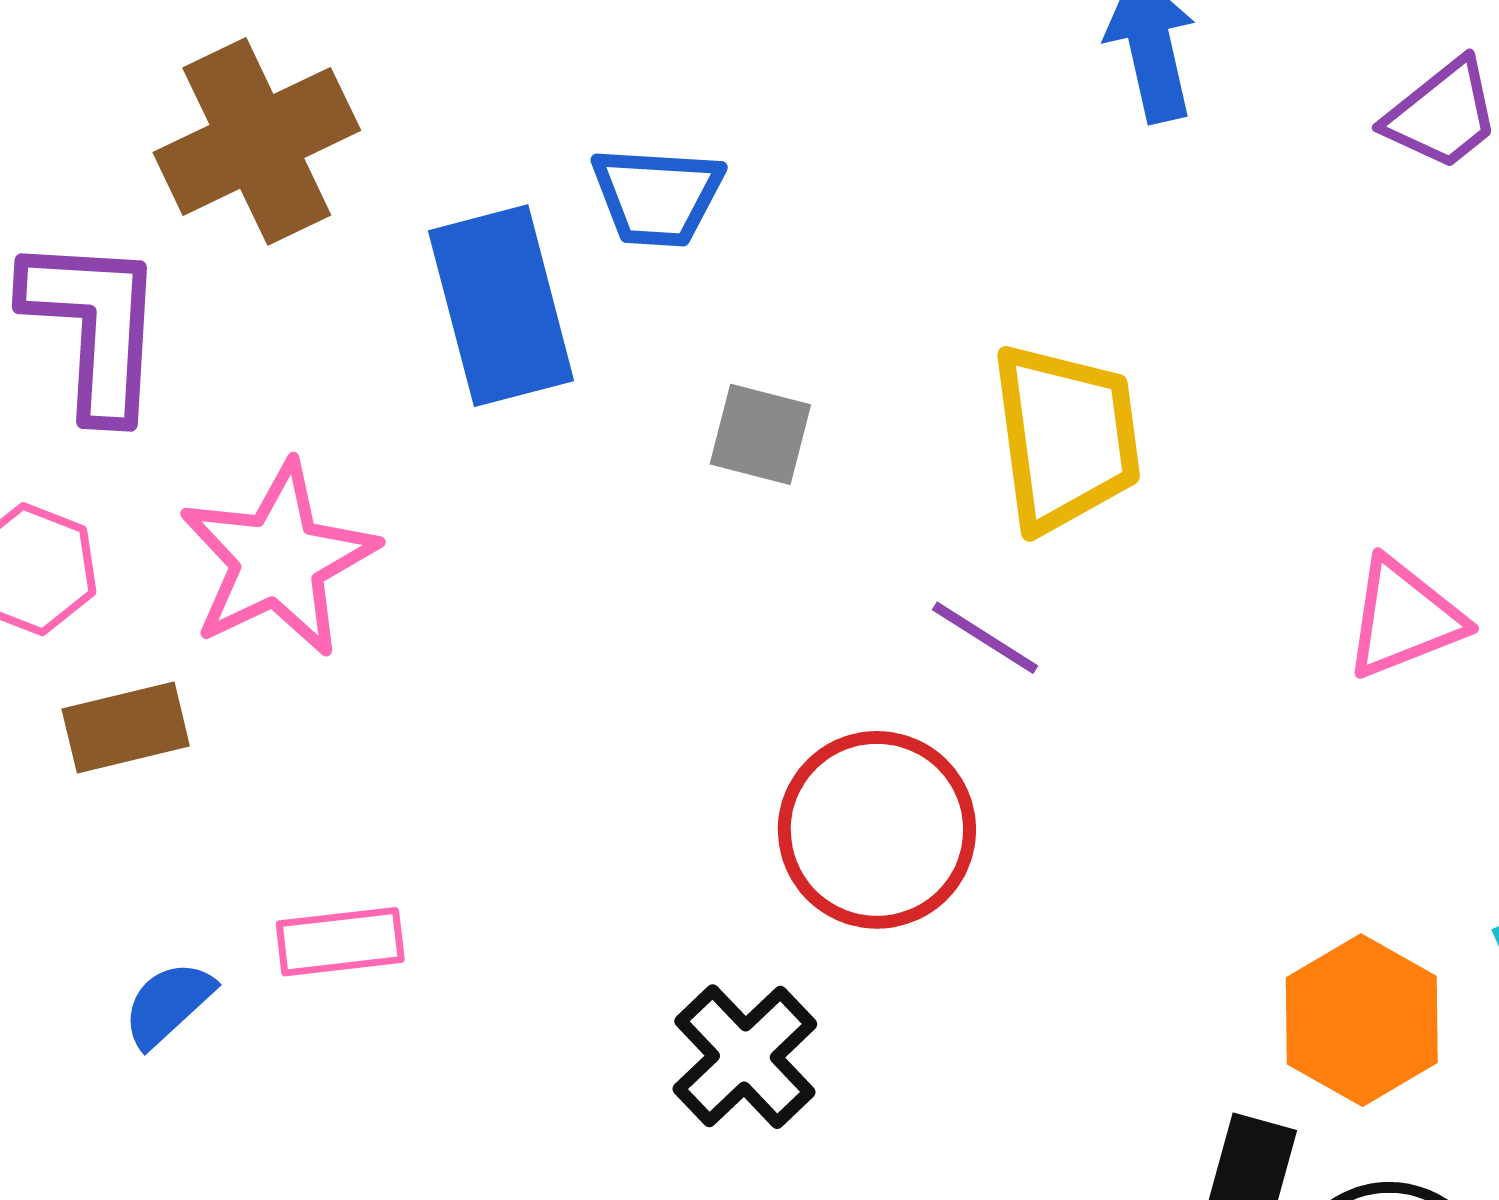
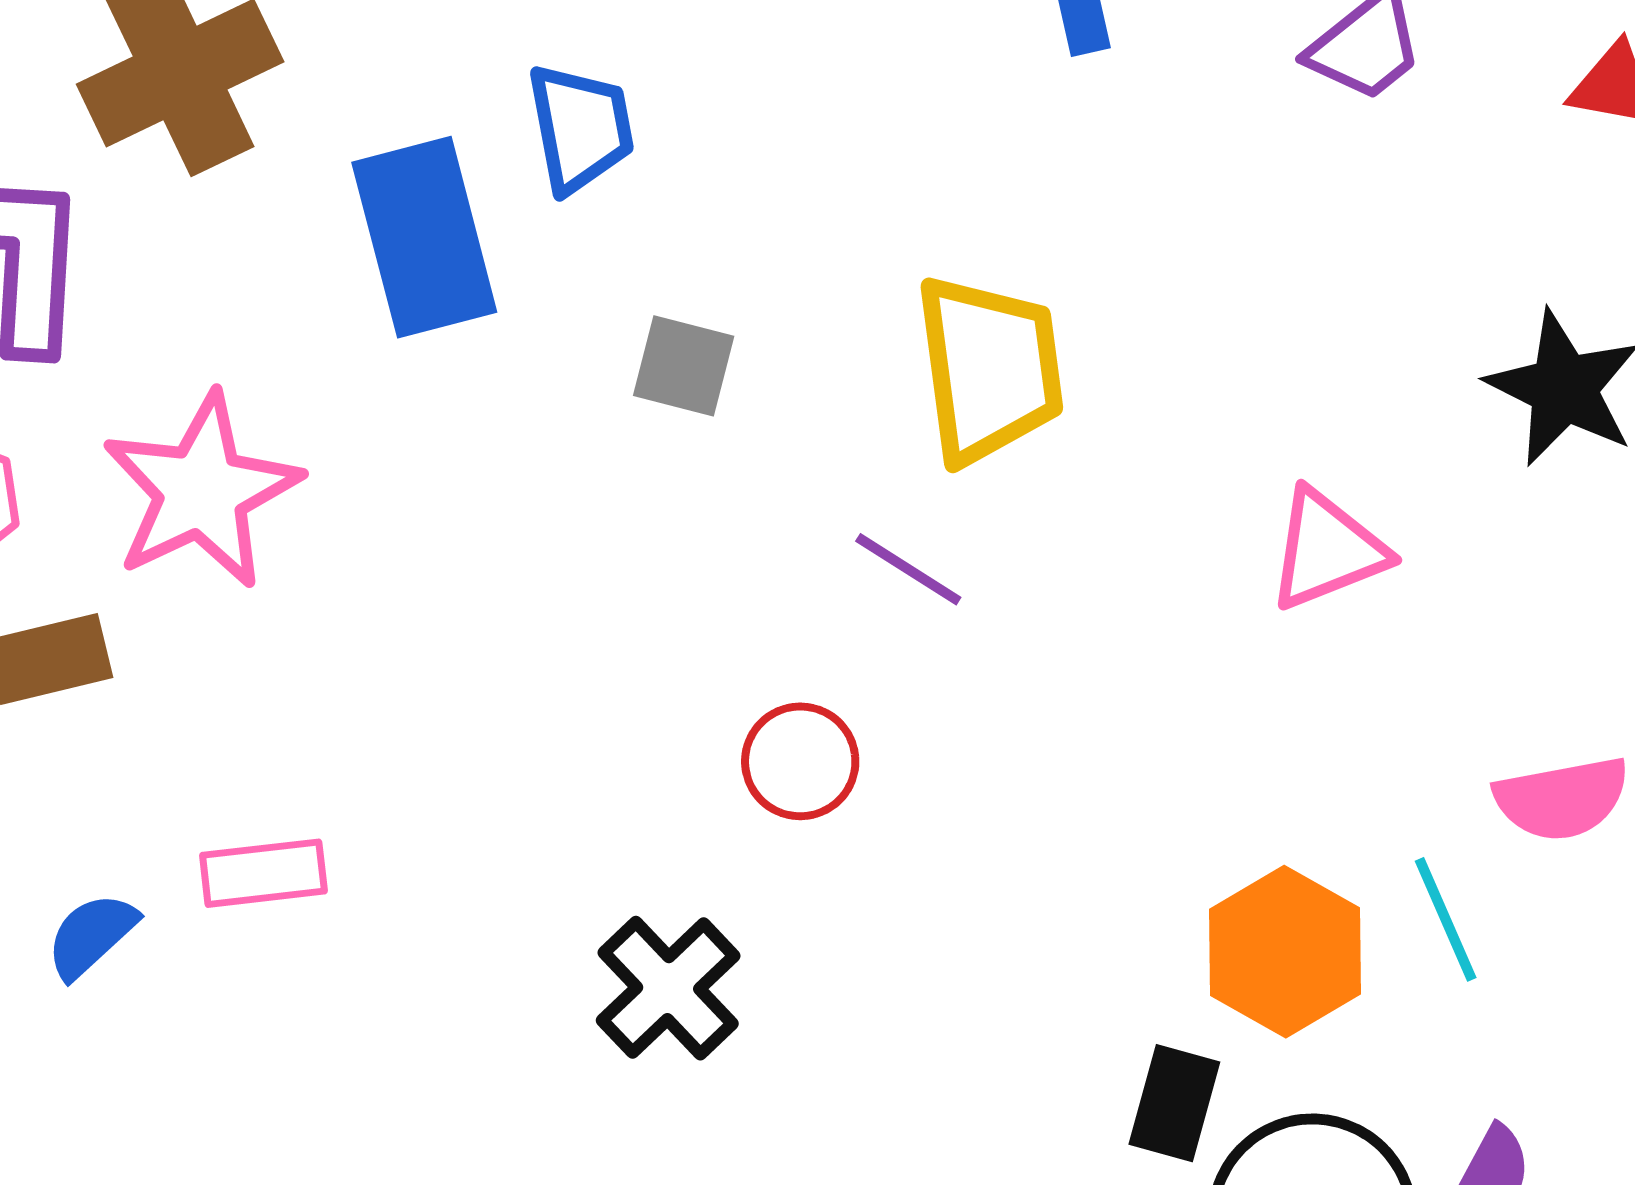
blue trapezoid: (657, 196) -> (580, 128), turned -104
red circle: (877, 830) -> (800, 761), size x0.6

